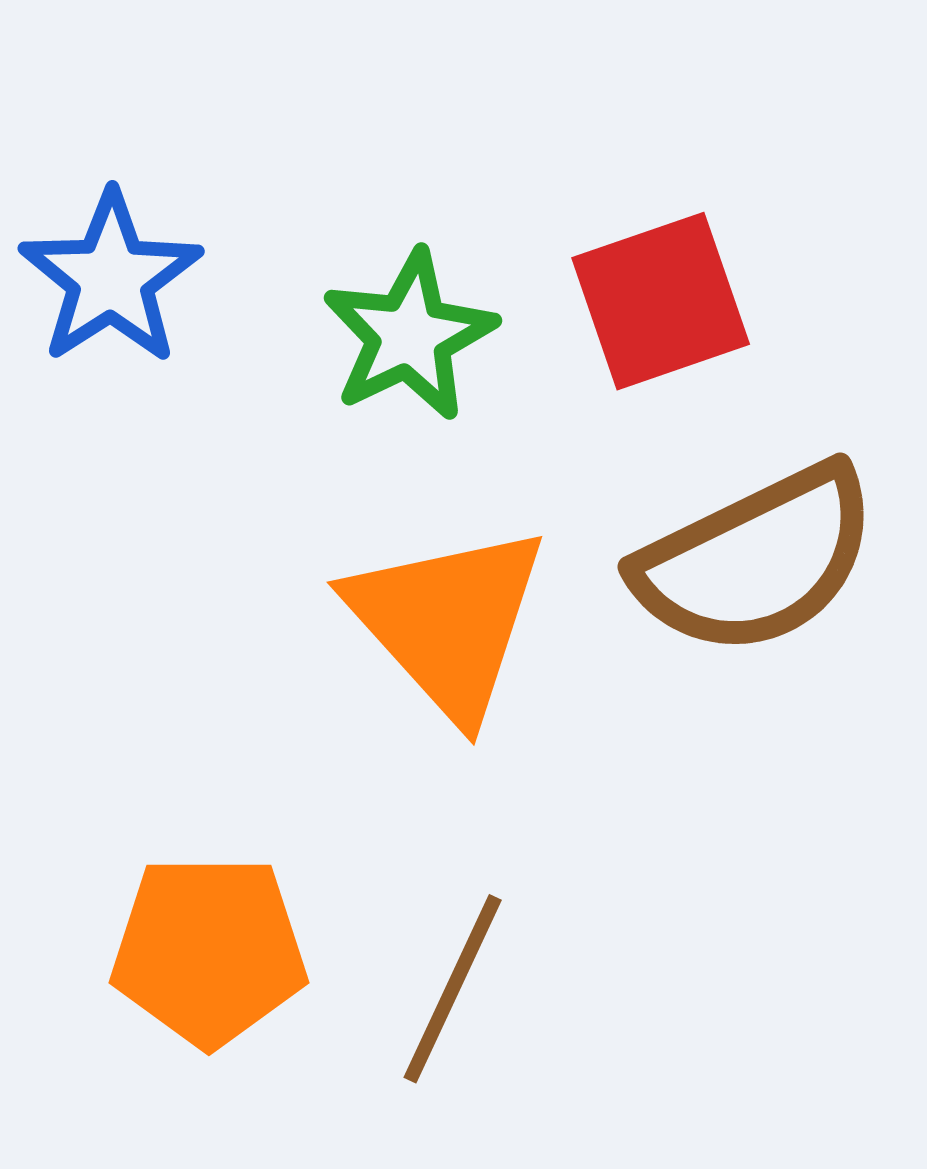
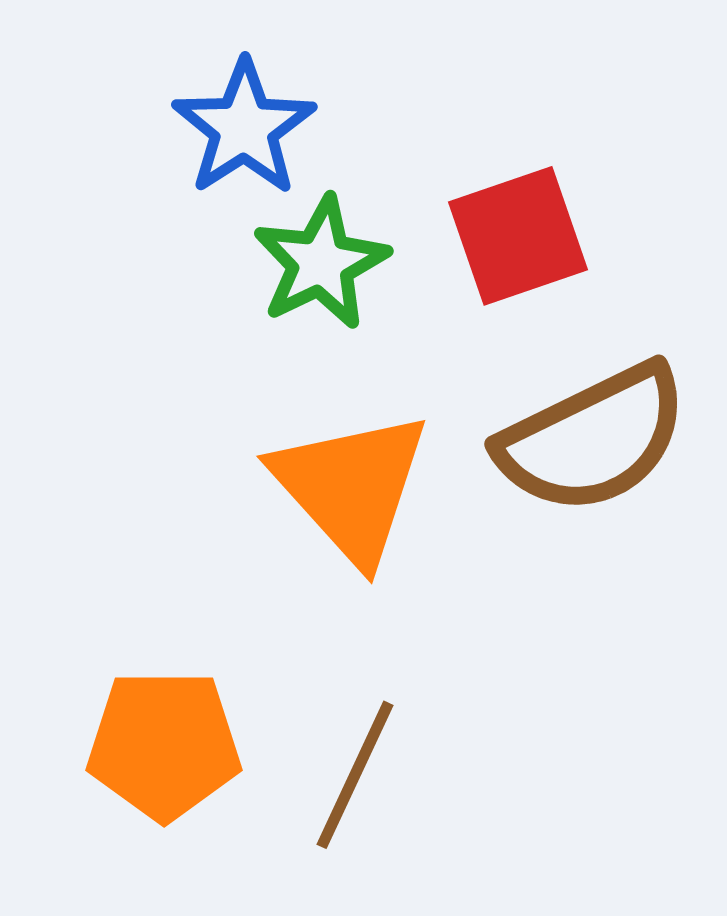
blue star: (111, 278) -> (244, 128), moved

